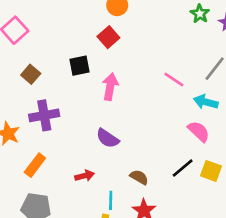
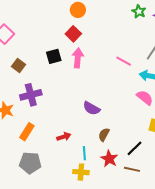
pink arrow: (110, 87) -> (78, 58), moved
purple semicircle: (108, 138) -> (91, 108), moved
black line: (183, 168) -> (135, 148), moved
brown semicircle: (139, 177) -> (104, 135), turned -88

